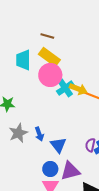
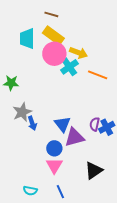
yellow arrow: (78, 89) -> (79, 53), moved
blue arrow: (39, 134) -> (32, 123), moved
purple triangle: (70, 171) -> (74, 137), moved

